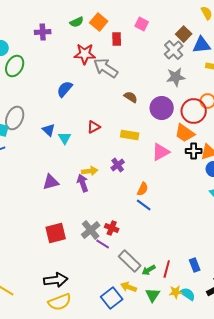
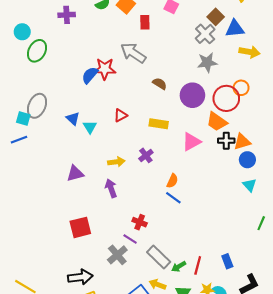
red star: (85, 54) -> (105, 69), moved
purple arrow: (83, 183) -> (111, 188), moved
gray cross: (91, 230) -> (117, 255), moved

